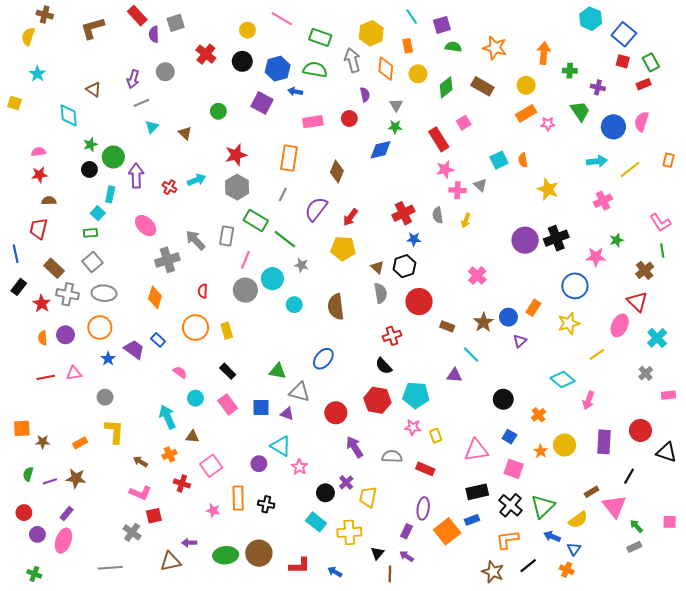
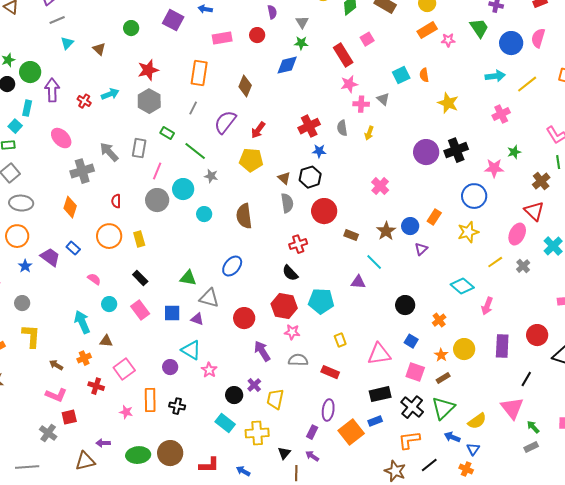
green rectangle: (256, 220) -> (167, 133), size x0.6
gray cross: (646, 373) -> (523, 266), moved
pink star: (413, 427) -> (292, 332), moved
brown rectangle: (592, 492) -> (443, 378), moved

